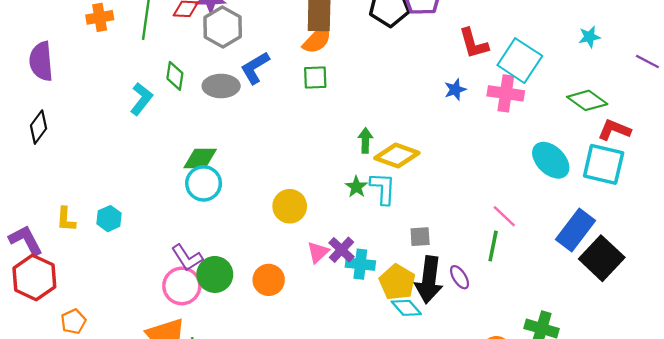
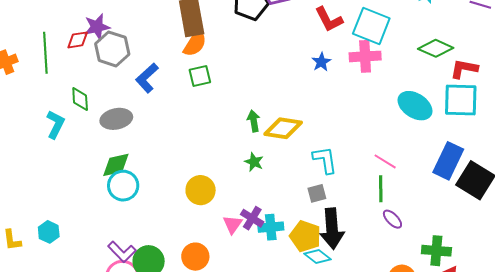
gray ellipse: (221, 86) -> (116, 119), moved
cyan L-shape: (383, 188) -> (325, 160), moved
purple ellipse: (460, 277) -> (392, 219), moved

